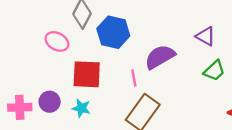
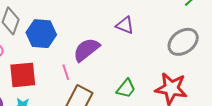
green trapezoid: (214, 71) -> (126, 89), moved

